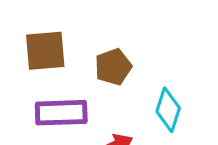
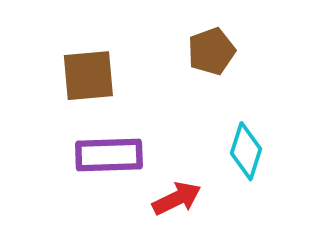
brown pentagon: (113, 67) -> (211, 51), moved

